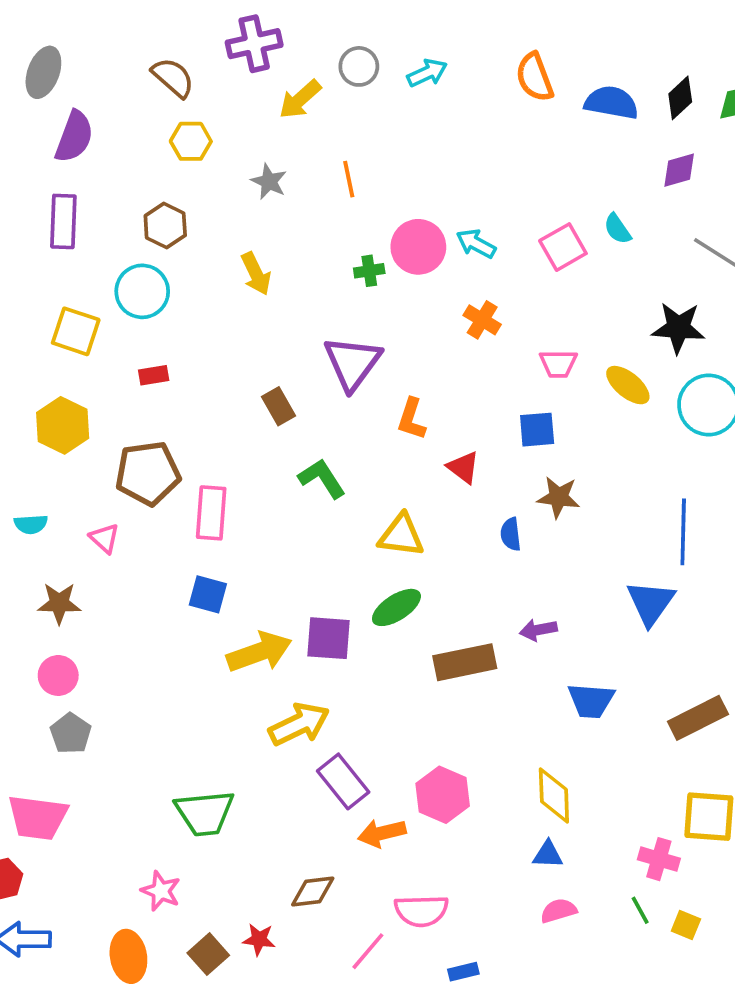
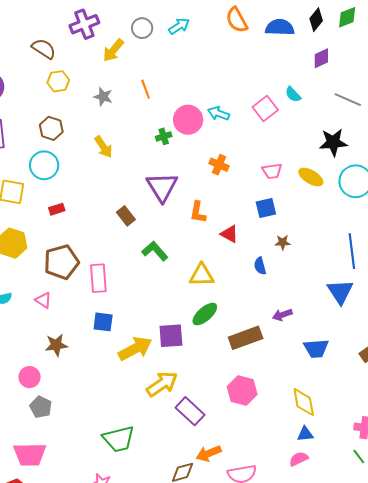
orange cross: (482, 320) -> (219, 165), moved
brown star: (558, 497) -> (283, 242), size x0.7
brown star: (59, 603) -> (56, 345), moved
pink hexagon: (443, 795) -> (242, 391), moved
orange arrow: (382, 833) -> (209, 453), moved
pink semicircle: (559, 911) -> (299, 459), moved

